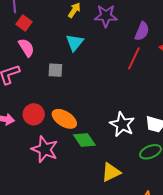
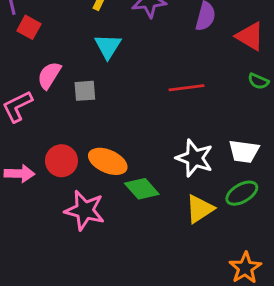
pink semicircle: (26, 48) -> (49, 75), moved, turned -108
red line: (134, 58) -> (186, 88), moved, turned 65
yellow triangle: (111, 172) -> (200, 209), moved

